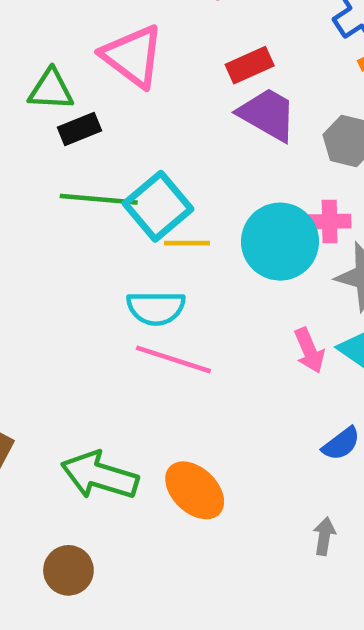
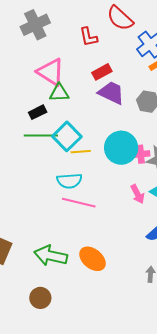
green triangle: (51, 90) -> (59, 93), moved
black rectangle: (80, 129) -> (38, 112), moved
pink cross: (330, 221) -> (141, 154), moved

